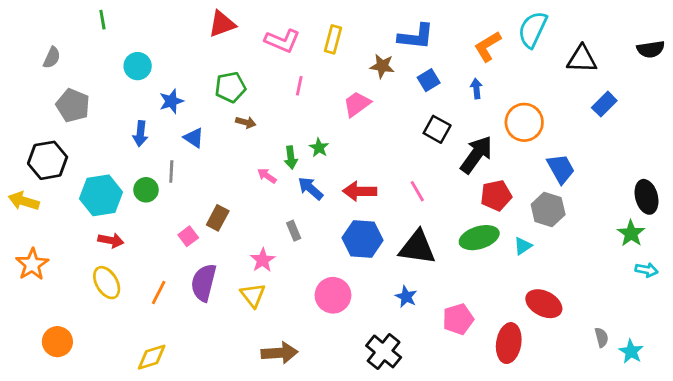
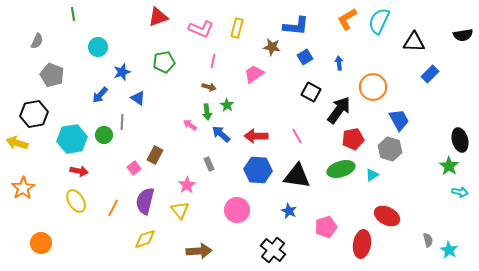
orange L-shape: (488, 46) -> (347, 19), moved
brown arrow: (246, 122) -> (209, 87), moved
blue arrow: (140, 134) -> (100, 95), turned 36
yellow diamond: (152, 357) -> (145, 239), moved

